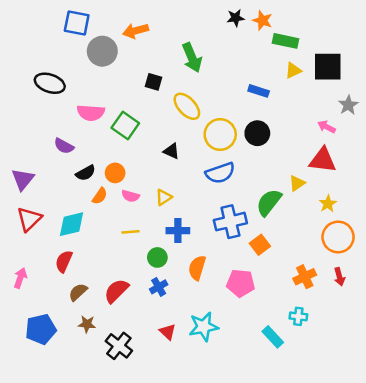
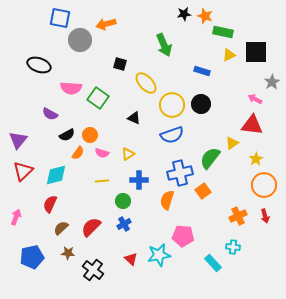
green arrow: (192, 58) -> (164, 45), moved
orange semicircle: (197, 268) -> (167, 200), moved
pink pentagon: (241, 283) -> (183, 236), moved

